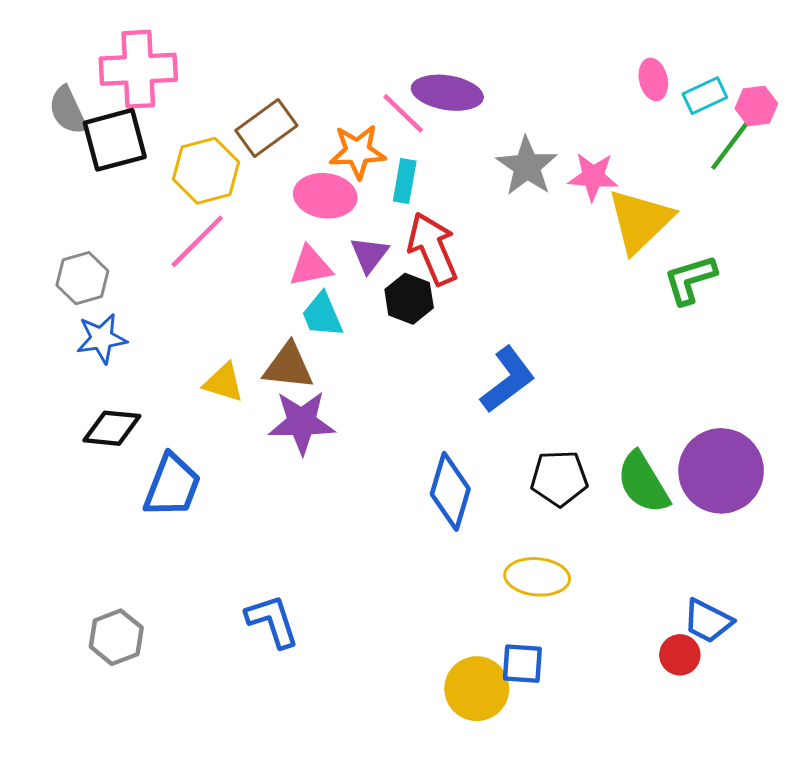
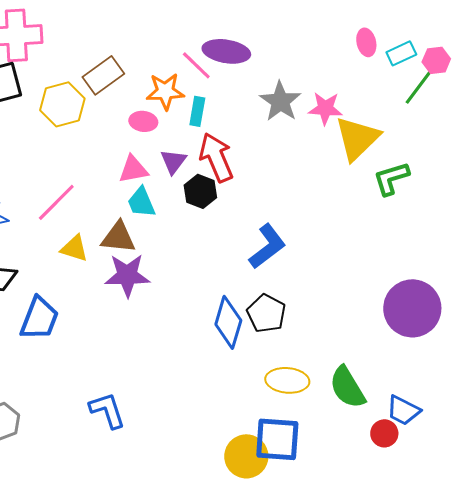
pink ellipse: (325, 196) -> (143, 121), size x0.7
pink line: (197, 241) -> (56, 202), moved
black pentagon: (559, 478) -> (266, 313), moved, turned 30
green semicircle: (643, 483) -> (347, 387), moved
blue square: (522, 664) -> (277, 439), size x1.6

